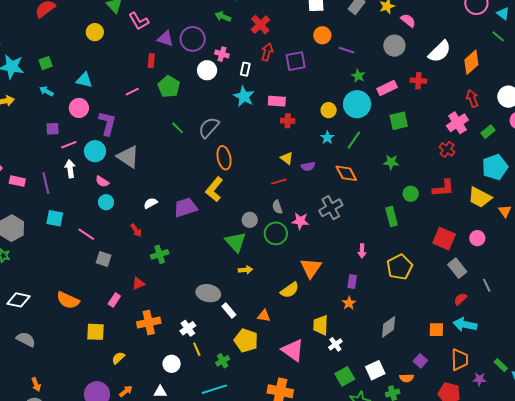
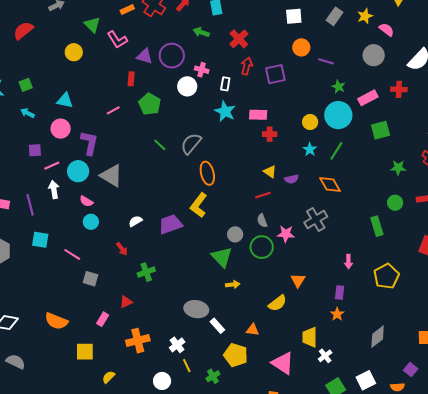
green star: (391, 162) -> (398, 168), moved
orange triangle: (311, 268) -> (298, 280), size x0.7

